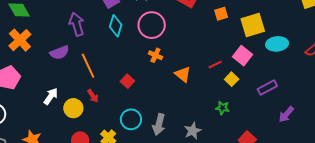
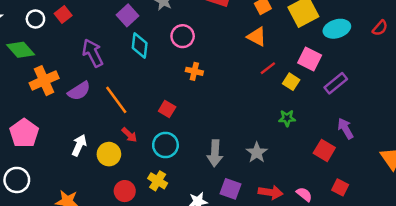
pink circle: (152, 25) -> (183, 36), size x0.7
orange cross: (20, 40) -> (44, 81), moved, turned 30
pink square: (243, 56) -> (310, 59), moved
orange triangle: (183, 74) -> (257, 37), moved
purple arrow: (286, 114) -> (345, 129), moved, turned 120
cyan circle: (131, 119) -> (165, 145), moved

